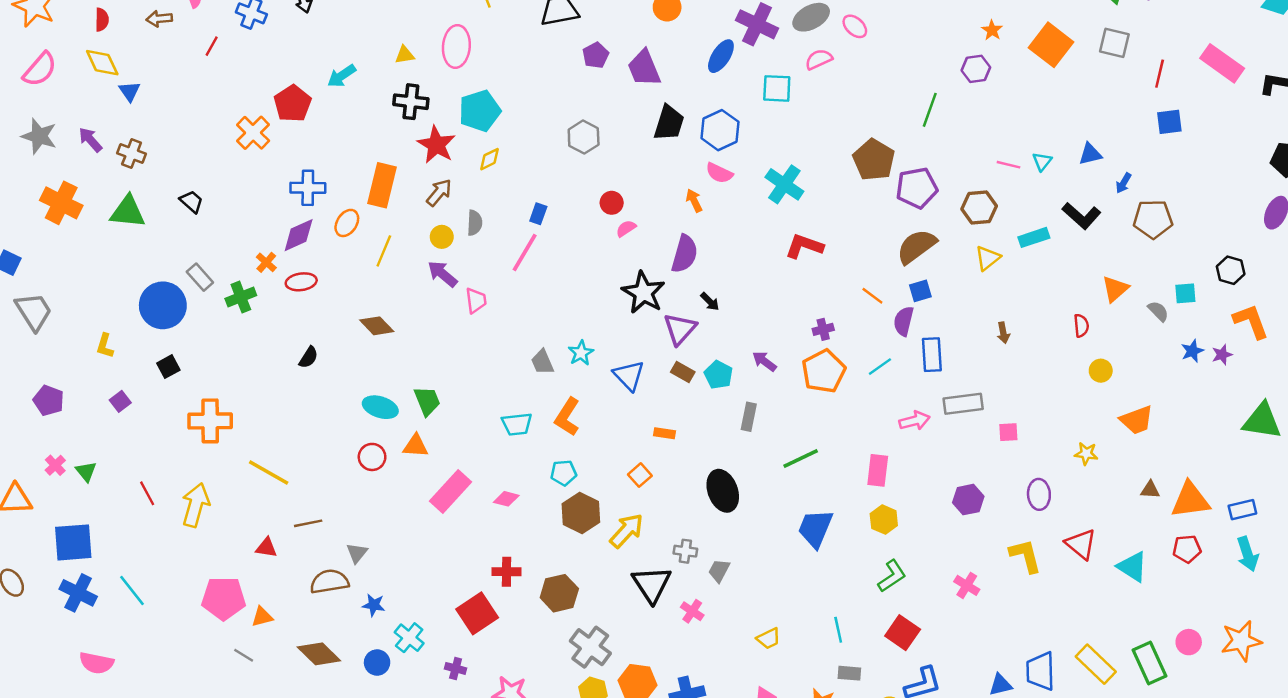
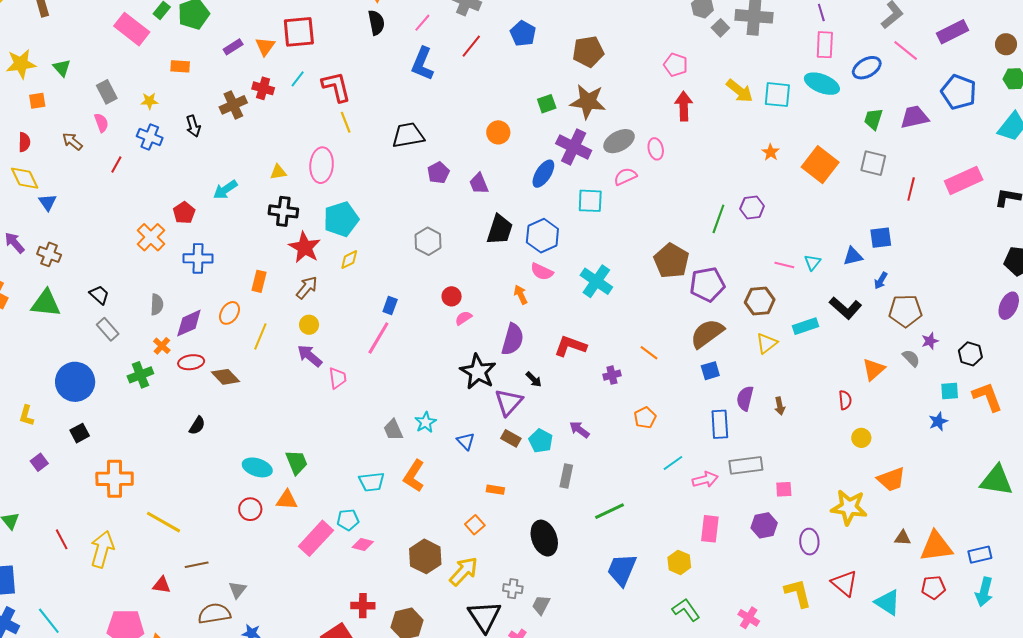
brown arrow: (159, 19) -> (72, 141), turned 45
pink ellipse: (855, 26) -> (656, 149), turned 35
pink rectangle: (1222, 63) -> (964, 180), turned -60
purple trapezoid: (644, 68) -> (479, 184), size x0.7
purple hexagon: (976, 69) -> (752, 207), moved
red pentagon: (293, 104) -> (184, 213), size x0.7
blue square: (1169, 122) -> (881, 238), moved
orange rectangle: (382, 185) -> (259, 281), size x0.6
blue cross: (308, 188) -> (198, 258), moved
gray semicircle: (475, 223) -> (157, 305), moved
red L-shape: (804, 246) -> (570, 346), moved
gray rectangle: (200, 277) -> (108, 329), moved
cyan square: (1185, 293) -> (950, 391), moved
orange line: (872, 296) -> (649, 353), moved
gray semicircle: (1158, 311) -> (911, 358), moved
purple semicircle: (904, 321) -> (745, 398), moved
brown diamond: (377, 326) -> (225, 377), moved
purple cross: (823, 329) -> (612, 375), moved
purple star: (1222, 355) -> (930, 341), moved
cyan line: (880, 367) -> (673, 463), moved
orange pentagon: (824, 371) -> (645, 418), moved, size x0.6
blue triangle: (629, 375) -> (466, 441), size x0.7
yellow star: (1086, 454) -> (849, 507), size x1.8
pink rectangle: (878, 470) -> (710, 529), moved
cyan pentagon: (564, 473) -> (348, 520), moved
purple hexagon: (968, 500) -> (764, 525), moved
cyan arrow: (1248, 554) -> (984, 592), turned 32
green L-shape: (892, 576) -> (686, 610), turned -92

